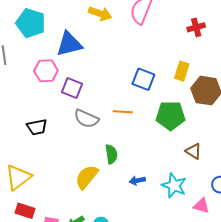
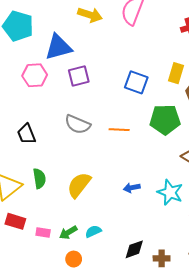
purple square: (72, 88) -> (79, 76), moved, turned -35
orange line: (123, 112) -> (119, 130), moved
black trapezoid: (37, 127) -> (26, 134), turned 80
green semicircle: (111, 154) -> (39, 178), moved

